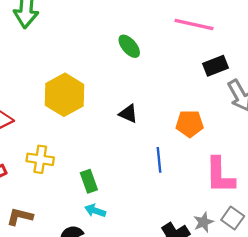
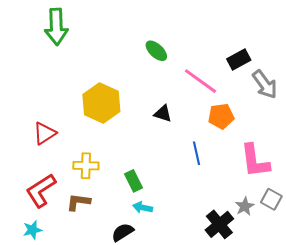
pink line: (194, 24) -> (201, 81), moved, turned 30
brown L-shape: (20, 217) -> (78, 202), moved

